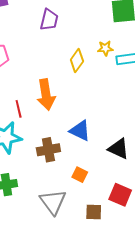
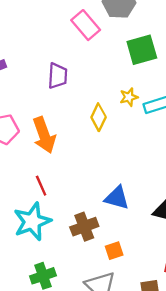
orange arrow: (46, 95) -> (44, 135), moved
orange square: (80, 175) -> (114, 251), moved, turned -35

